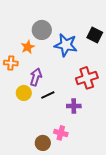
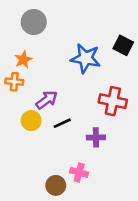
gray circle: (42, 30) -> (34, 22), moved
orange star: (28, 47) -> (23, 60), moved
purple arrow: (36, 77) -> (47, 100), turned 36
red cross: (87, 78) -> (113, 101), turned 30

